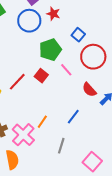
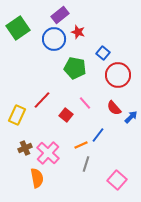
green pentagon: (50, 50) -> (75, 68), turned 30
pink line: (66, 70) -> (85, 103), moved
red square: (41, 76) -> (66, 115), moved
orange line: (42, 122) -> (81, 145), moved, turned 32

